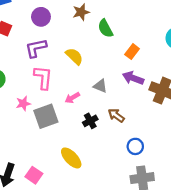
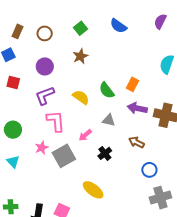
green semicircle: (105, 28) -> (107, 90), moved
brown arrow: (116, 115) -> (136, 142), moved

